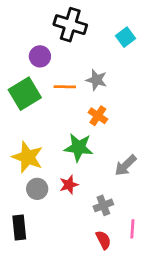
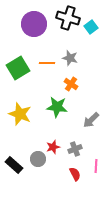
black cross: (70, 25) -> (68, 18), moved
purple circle: (40, 56) -> (34, 24), moved, size x1.6
red star: (69, 185) -> (53, 147), moved
gray circle: (37, 189) -> (38, 159), moved
black rectangle: (19, 228) -> (14, 165), turned -42

